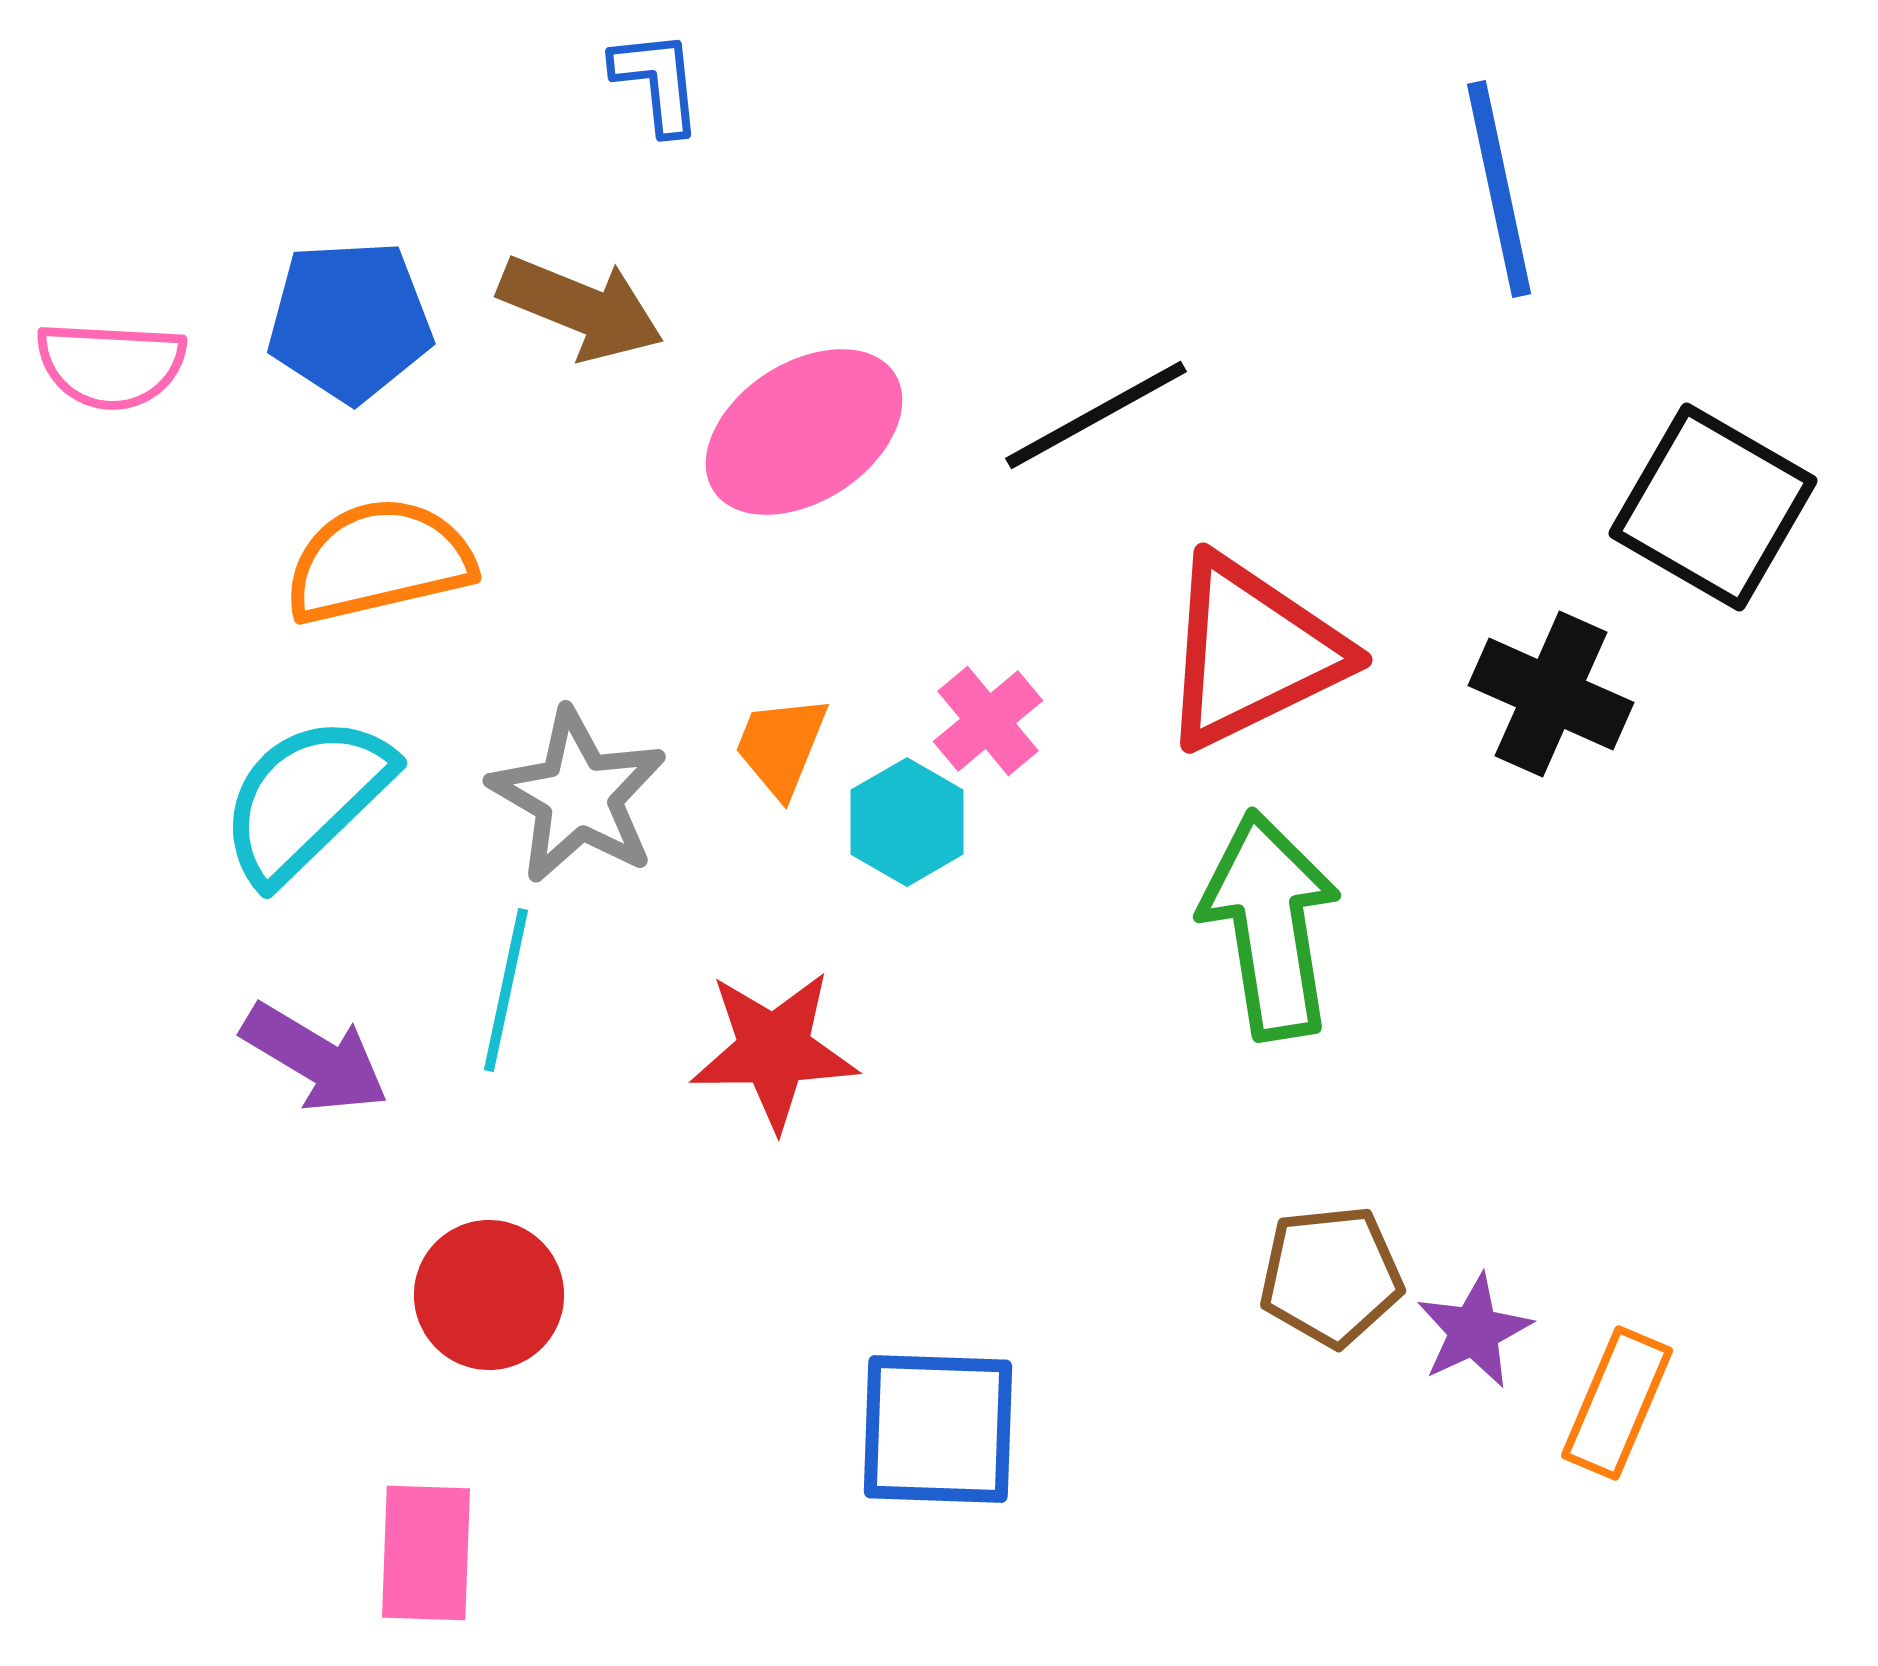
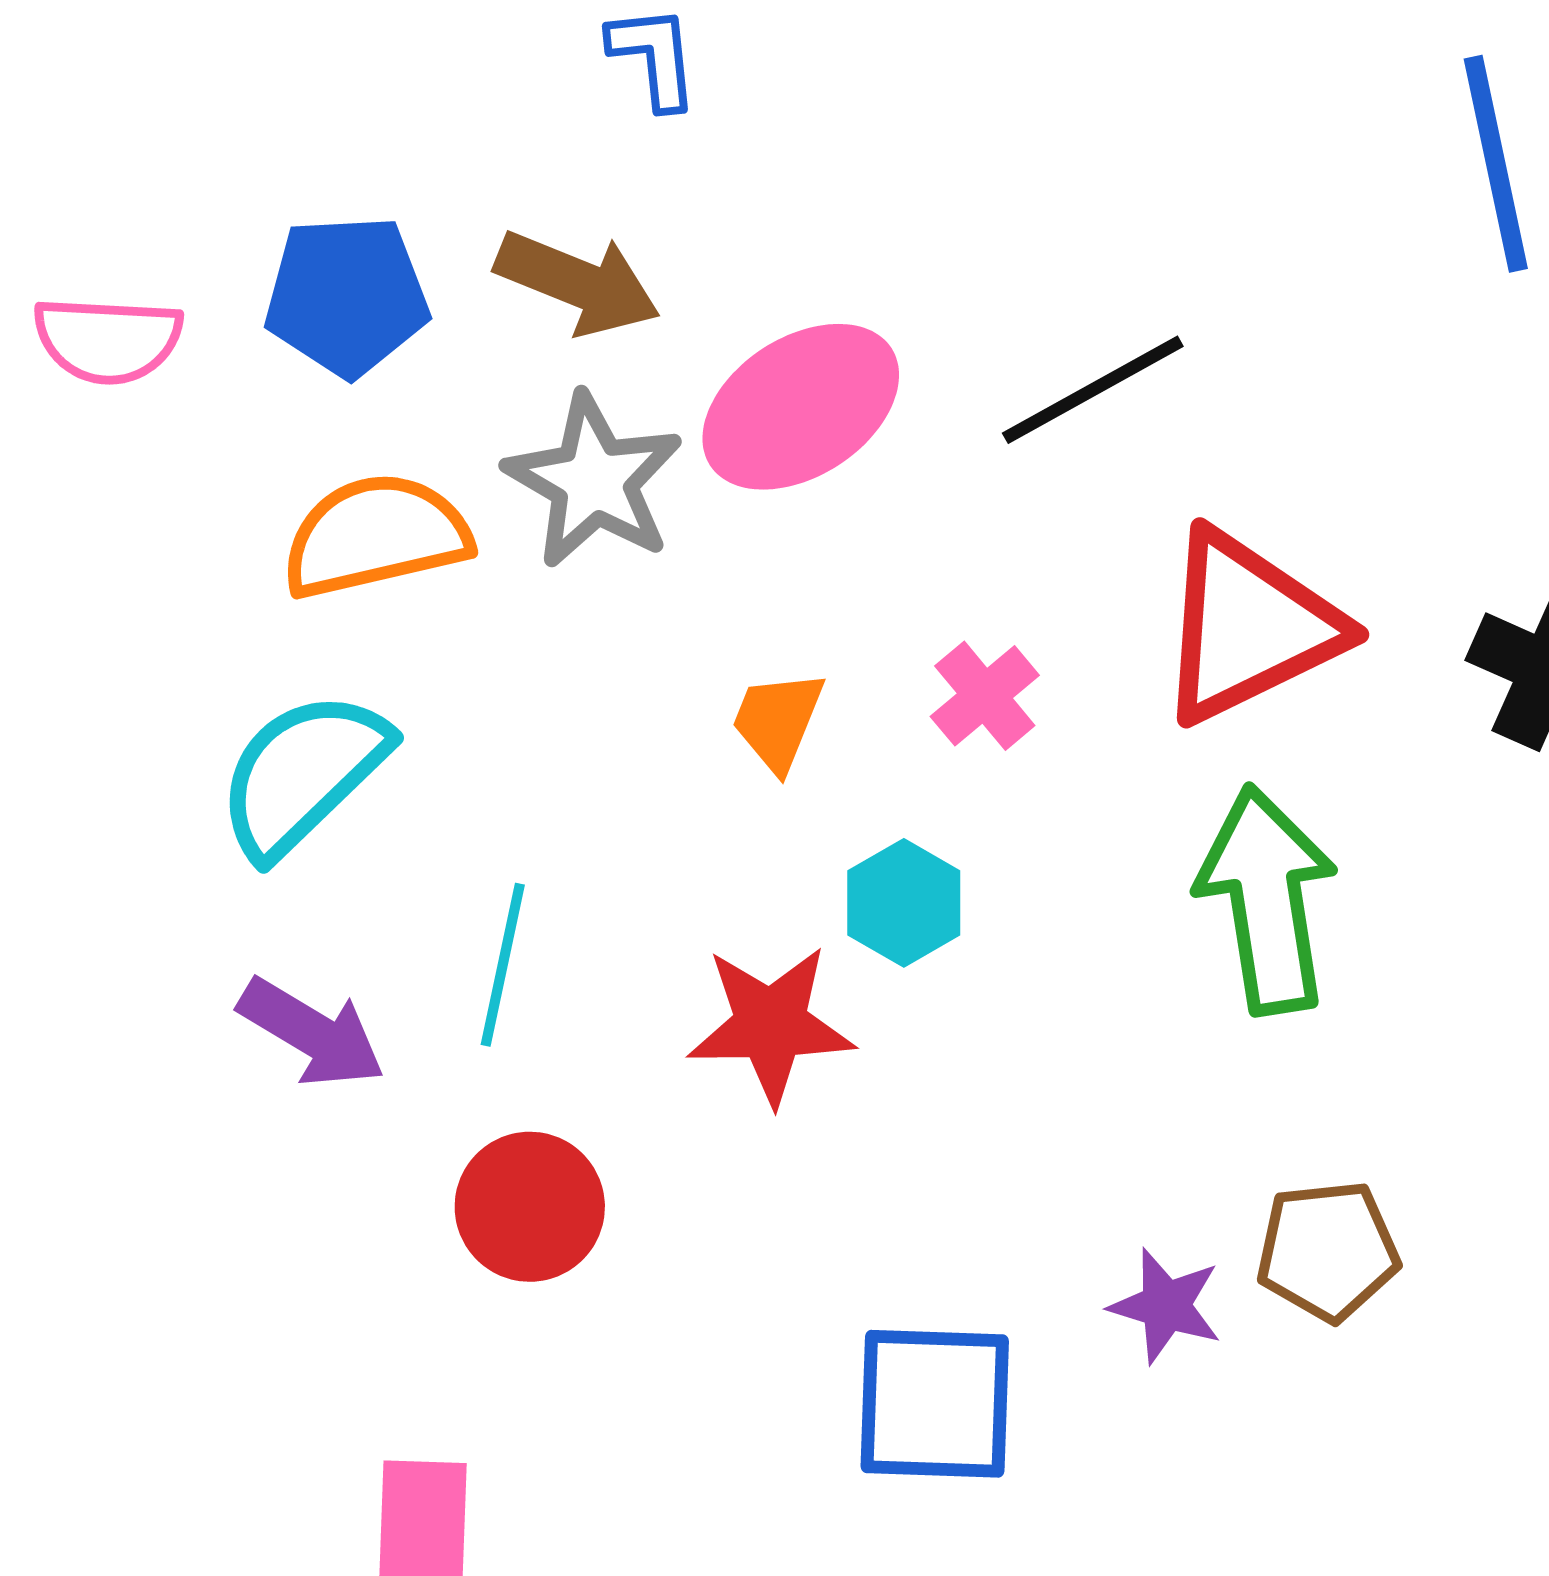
gray star: (578, 796) -> (594, 481), moved
cyan hexagon: (907, 822) -> (904, 903), moved
red circle: (489, 1295) -> (530, 1207), moved
purple star: (1474, 1331) -> (1166, 1306), moved, turned -30

